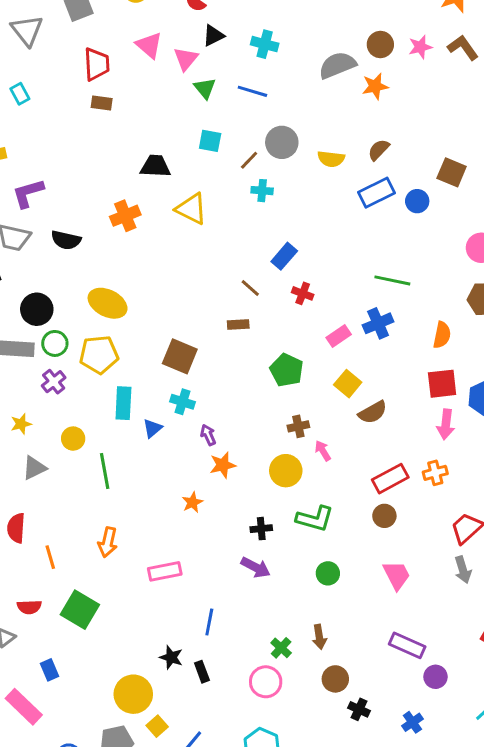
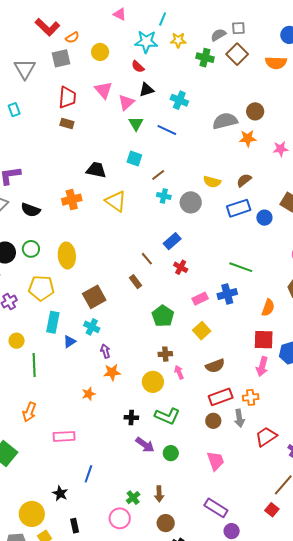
pink star: (420, 47) -> (281, 149), moved
gray circle: (282, 142) -> (191, 202), moved
yellow ellipse: (108, 303) -> (67, 255), moved, turned 50
brown rectangle: (238, 325) -> (135, 282), turned 48
green circle: (55, 343) -> (31, 249), moved
brown square: (180, 356) -> (94, 297), turned 30
brown semicircle: (373, 412) -> (215, 366), moved
purple arrow: (256, 567) -> (145, 445), moved
gray arrow: (463, 570) -> (239, 418), moved
black rectangle: (202, 672) -> (75, 526), moved

